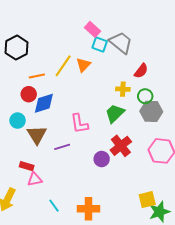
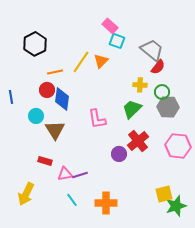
gray trapezoid: (121, 43) -> (152, 50), moved
blue diamond: (44, 103) -> (62, 99), turned -65
purple line: (62, 147) -> (80, 175), moved
pink triangle: (35, 179) -> (65, 174), moved

